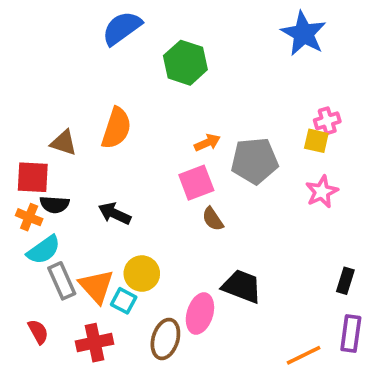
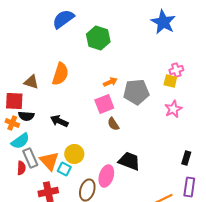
red semicircle: (38, 332) -> (21, 168), moved, turned 32

